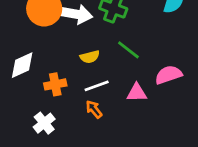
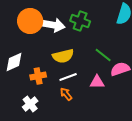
green line: (128, 50) -> (103, 55), moved
yellow semicircle: (90, 57) -> (63, 56), size x1.5

